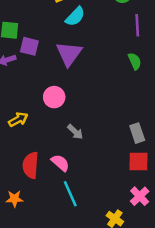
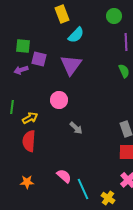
pink semicircle: (60, 163) -> (64, 176), moved
red semicircle: (31, 165) -> (29, 141), moved
cyan line: (70, 194) -> (83, 189), moved

